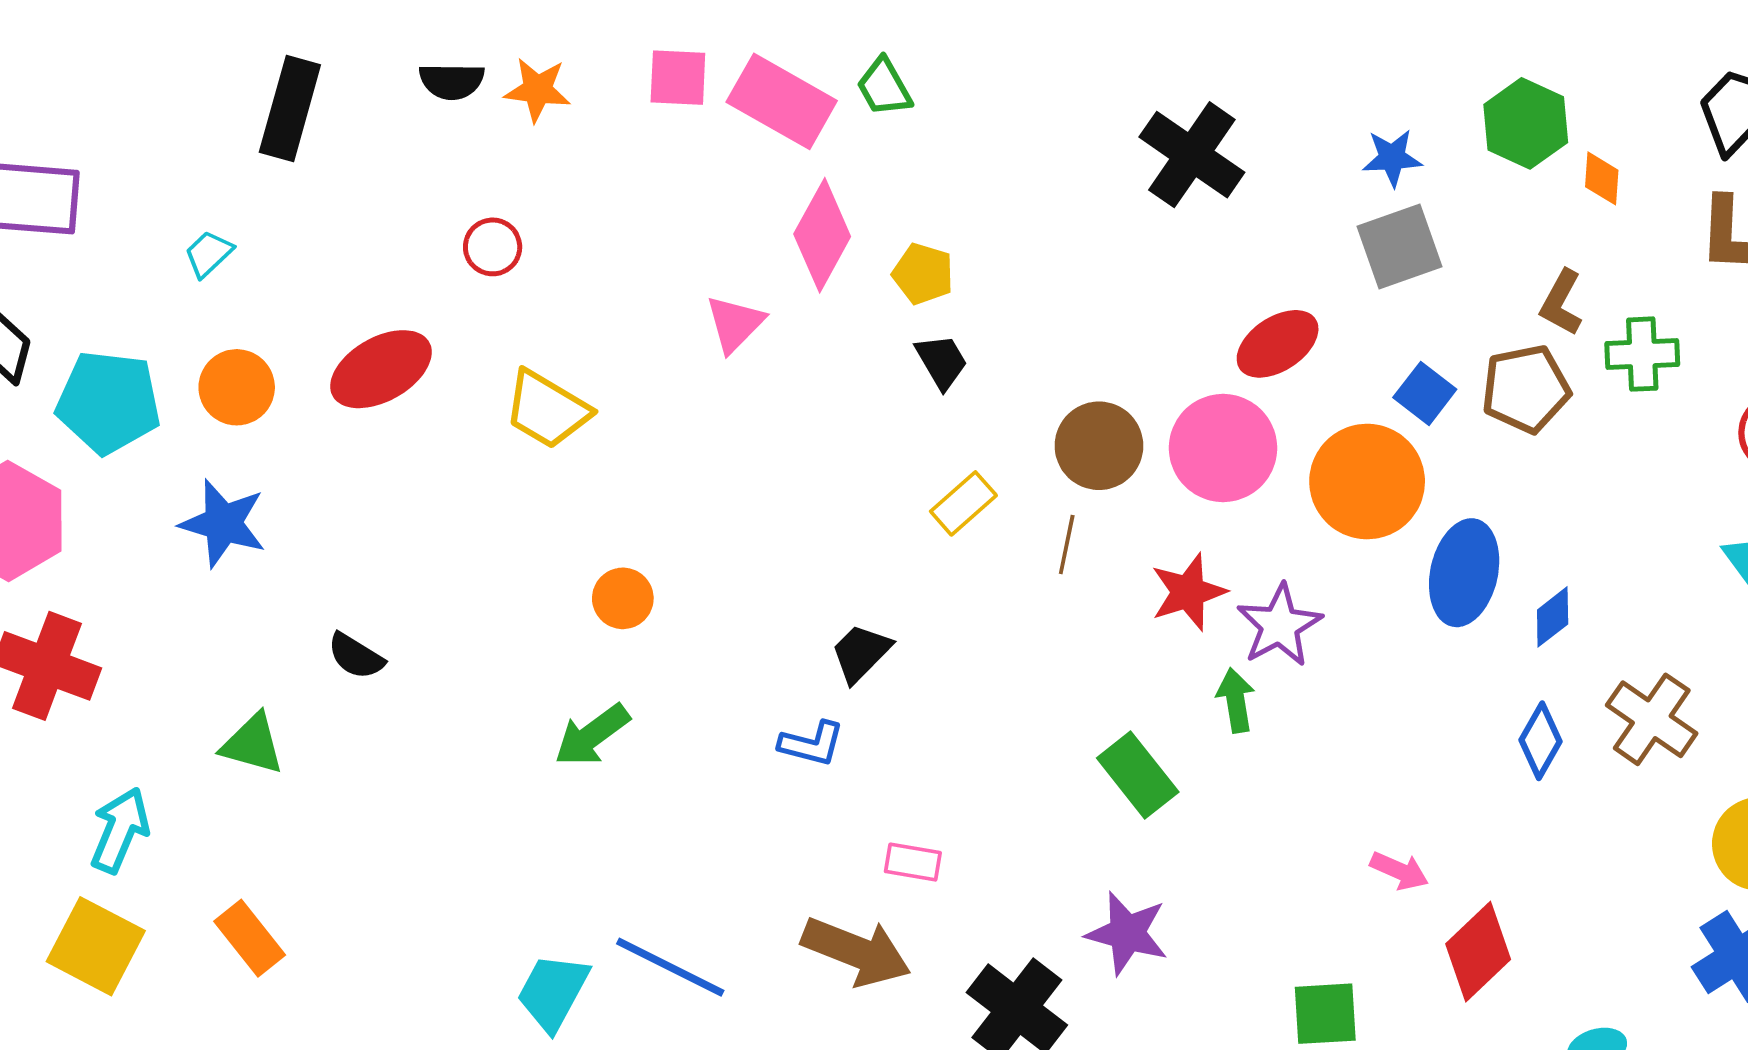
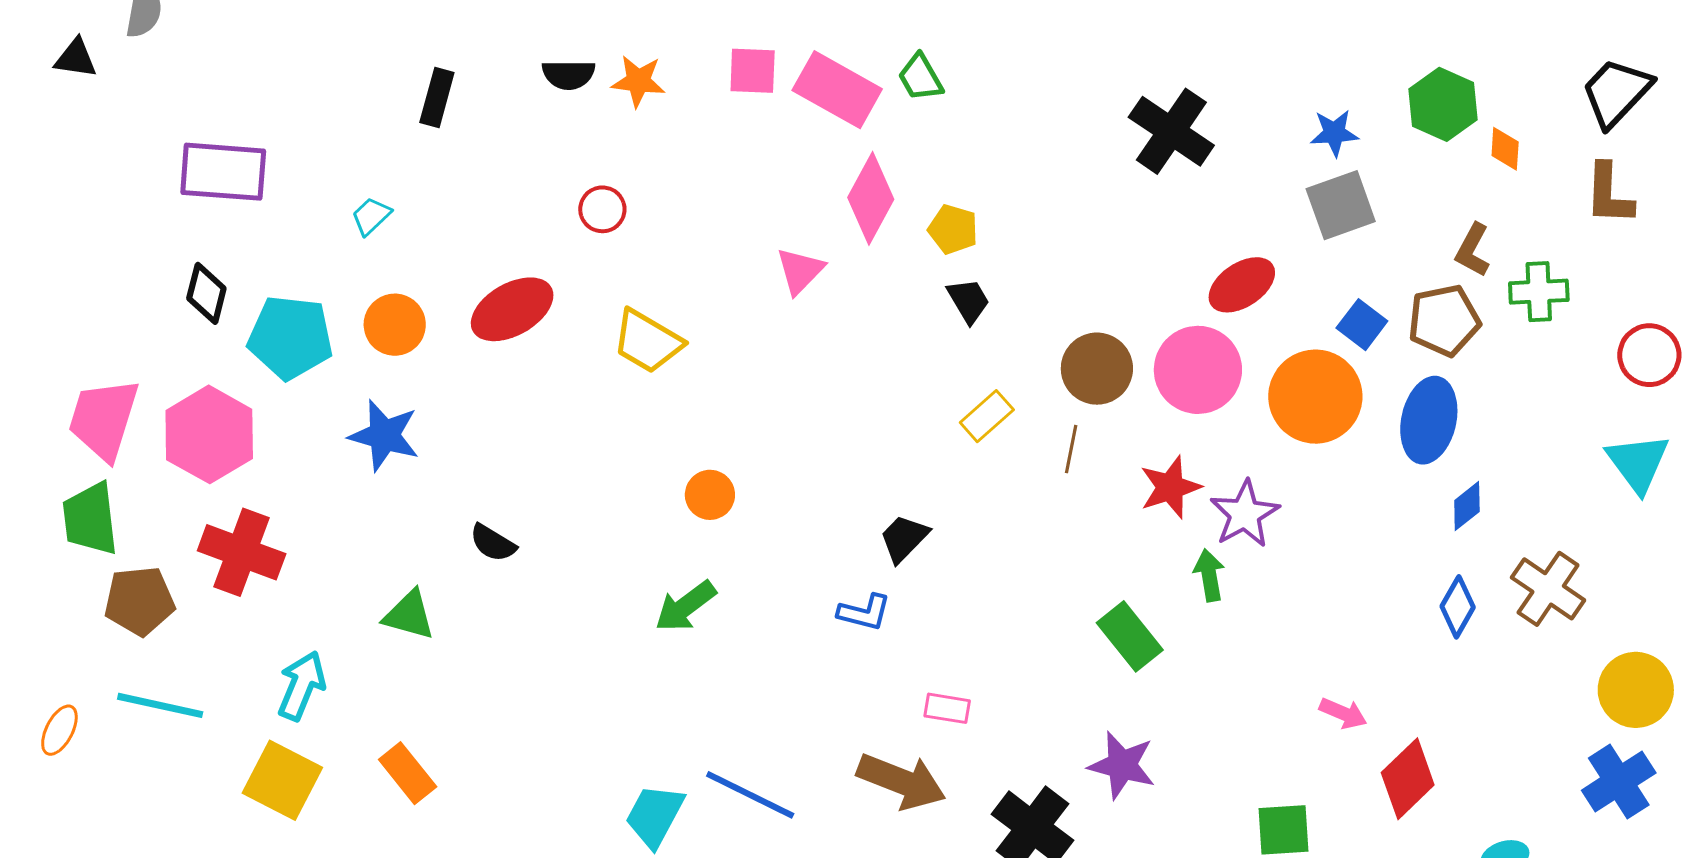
black rectangle: (290, 109) -> (437, 98), size x0.7
blue ellipse: (1464, 573) -> (1429, 420), moved

